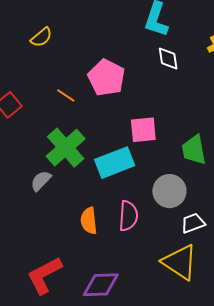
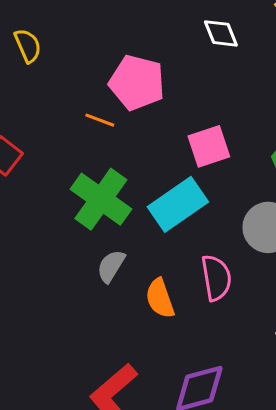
yellow semicircle: (41, 37) -> (28, 46), turned -60
orange line: (66, 95) -> (100, 120), moved
gray semicircle: (41, 181) -> (111, 266), moved

